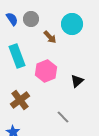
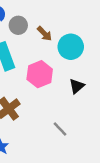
gray circle: (31, 19) -> (18, 25), moved
cyan circle: (72, 24) -> (71, 47), moved

